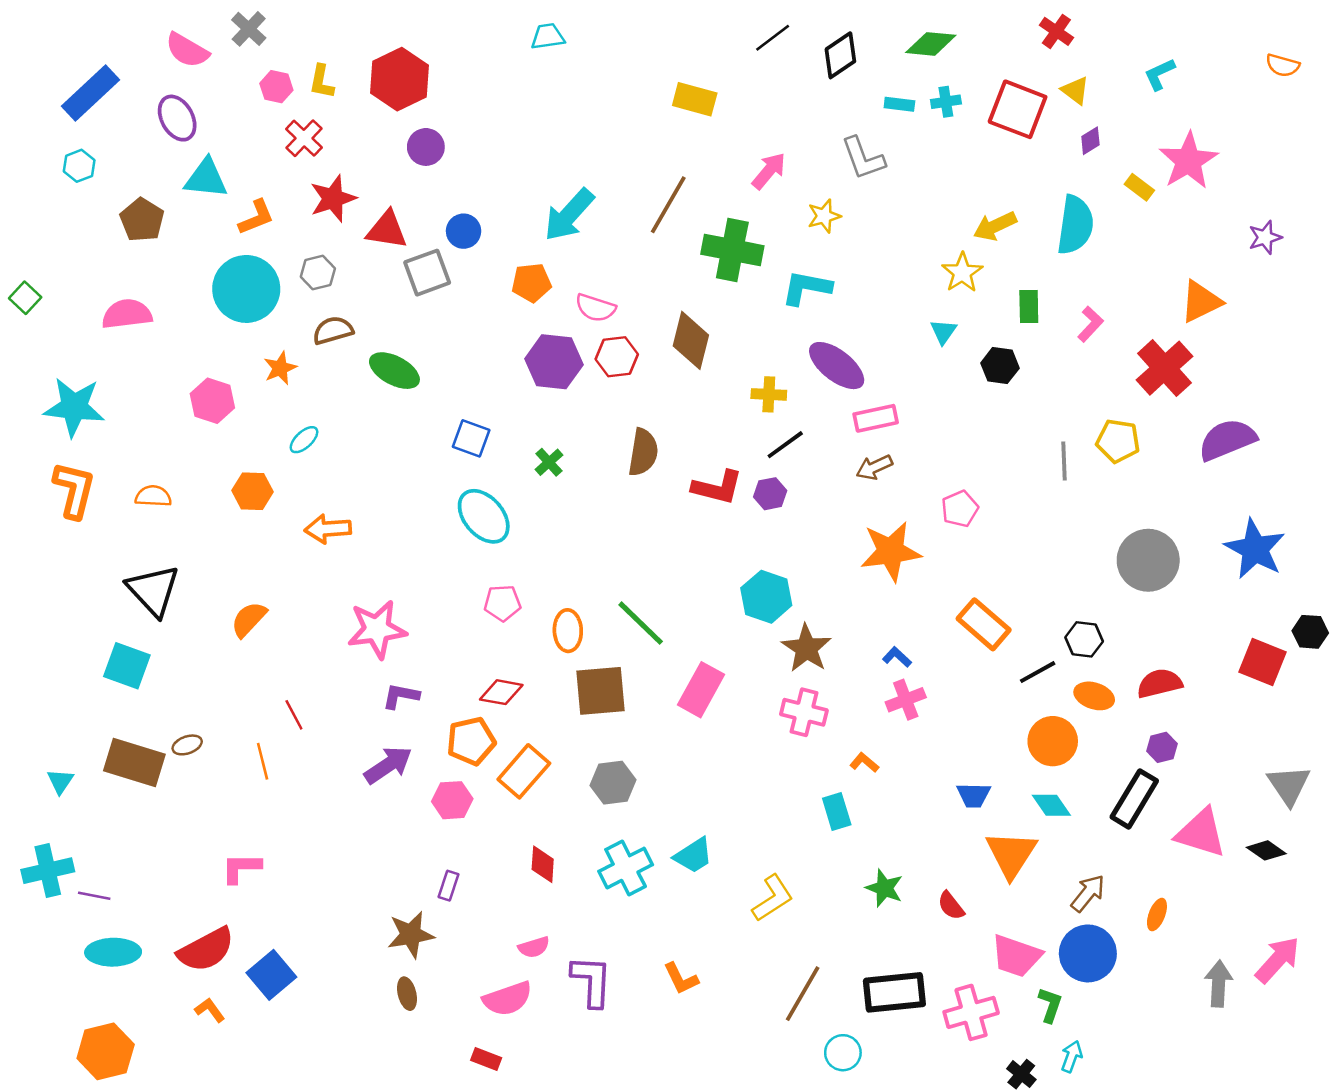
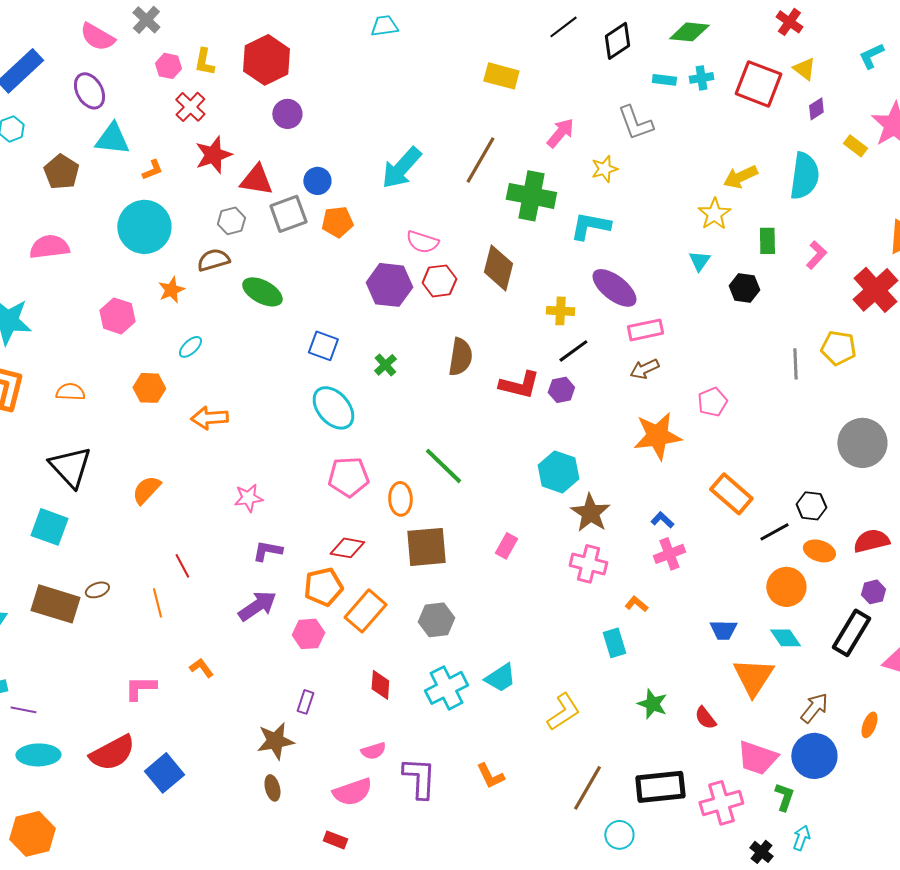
orange L-shape: (256, 217) -> (152, 170), size x0.7
gray hexagon: (318, 273) -> (231, 221), moved
orange pentagon: (531, 283) -> (337, 222), moved
pink pentagon: (502, 603) -> (348, 477), size x1.4
green line: (641, 623) -> (443, 466), moved
pink star: (377, 629) -> (248, 498), size x0.6
pink rectangle: (701, 690) -> (506, 546), size x0.6
orange L-shape: (210, 1010) -> (201, 668), moved

